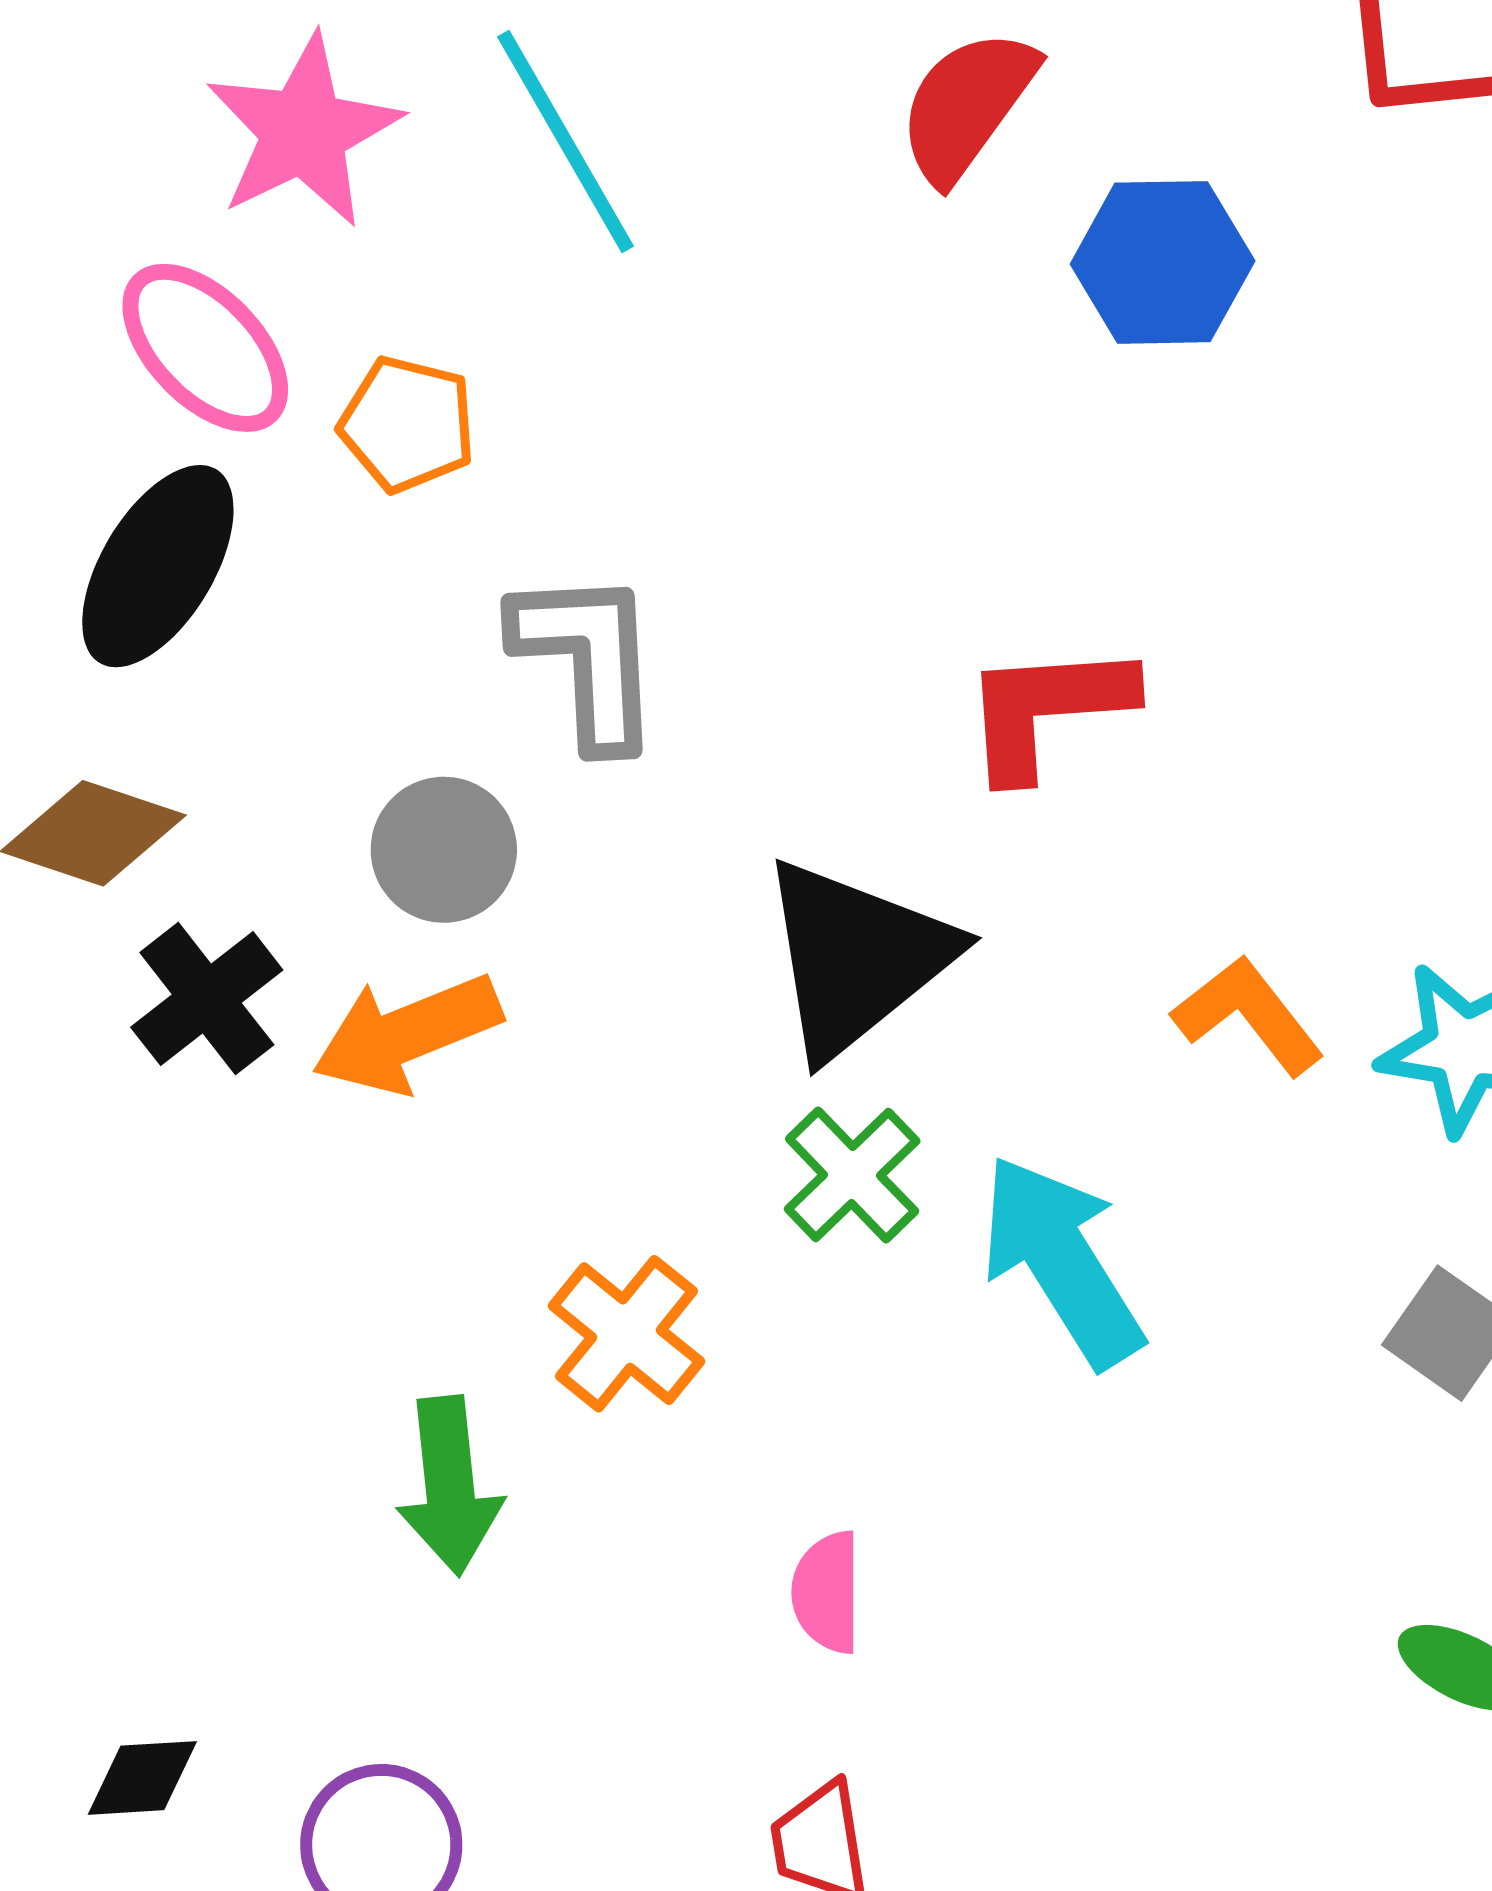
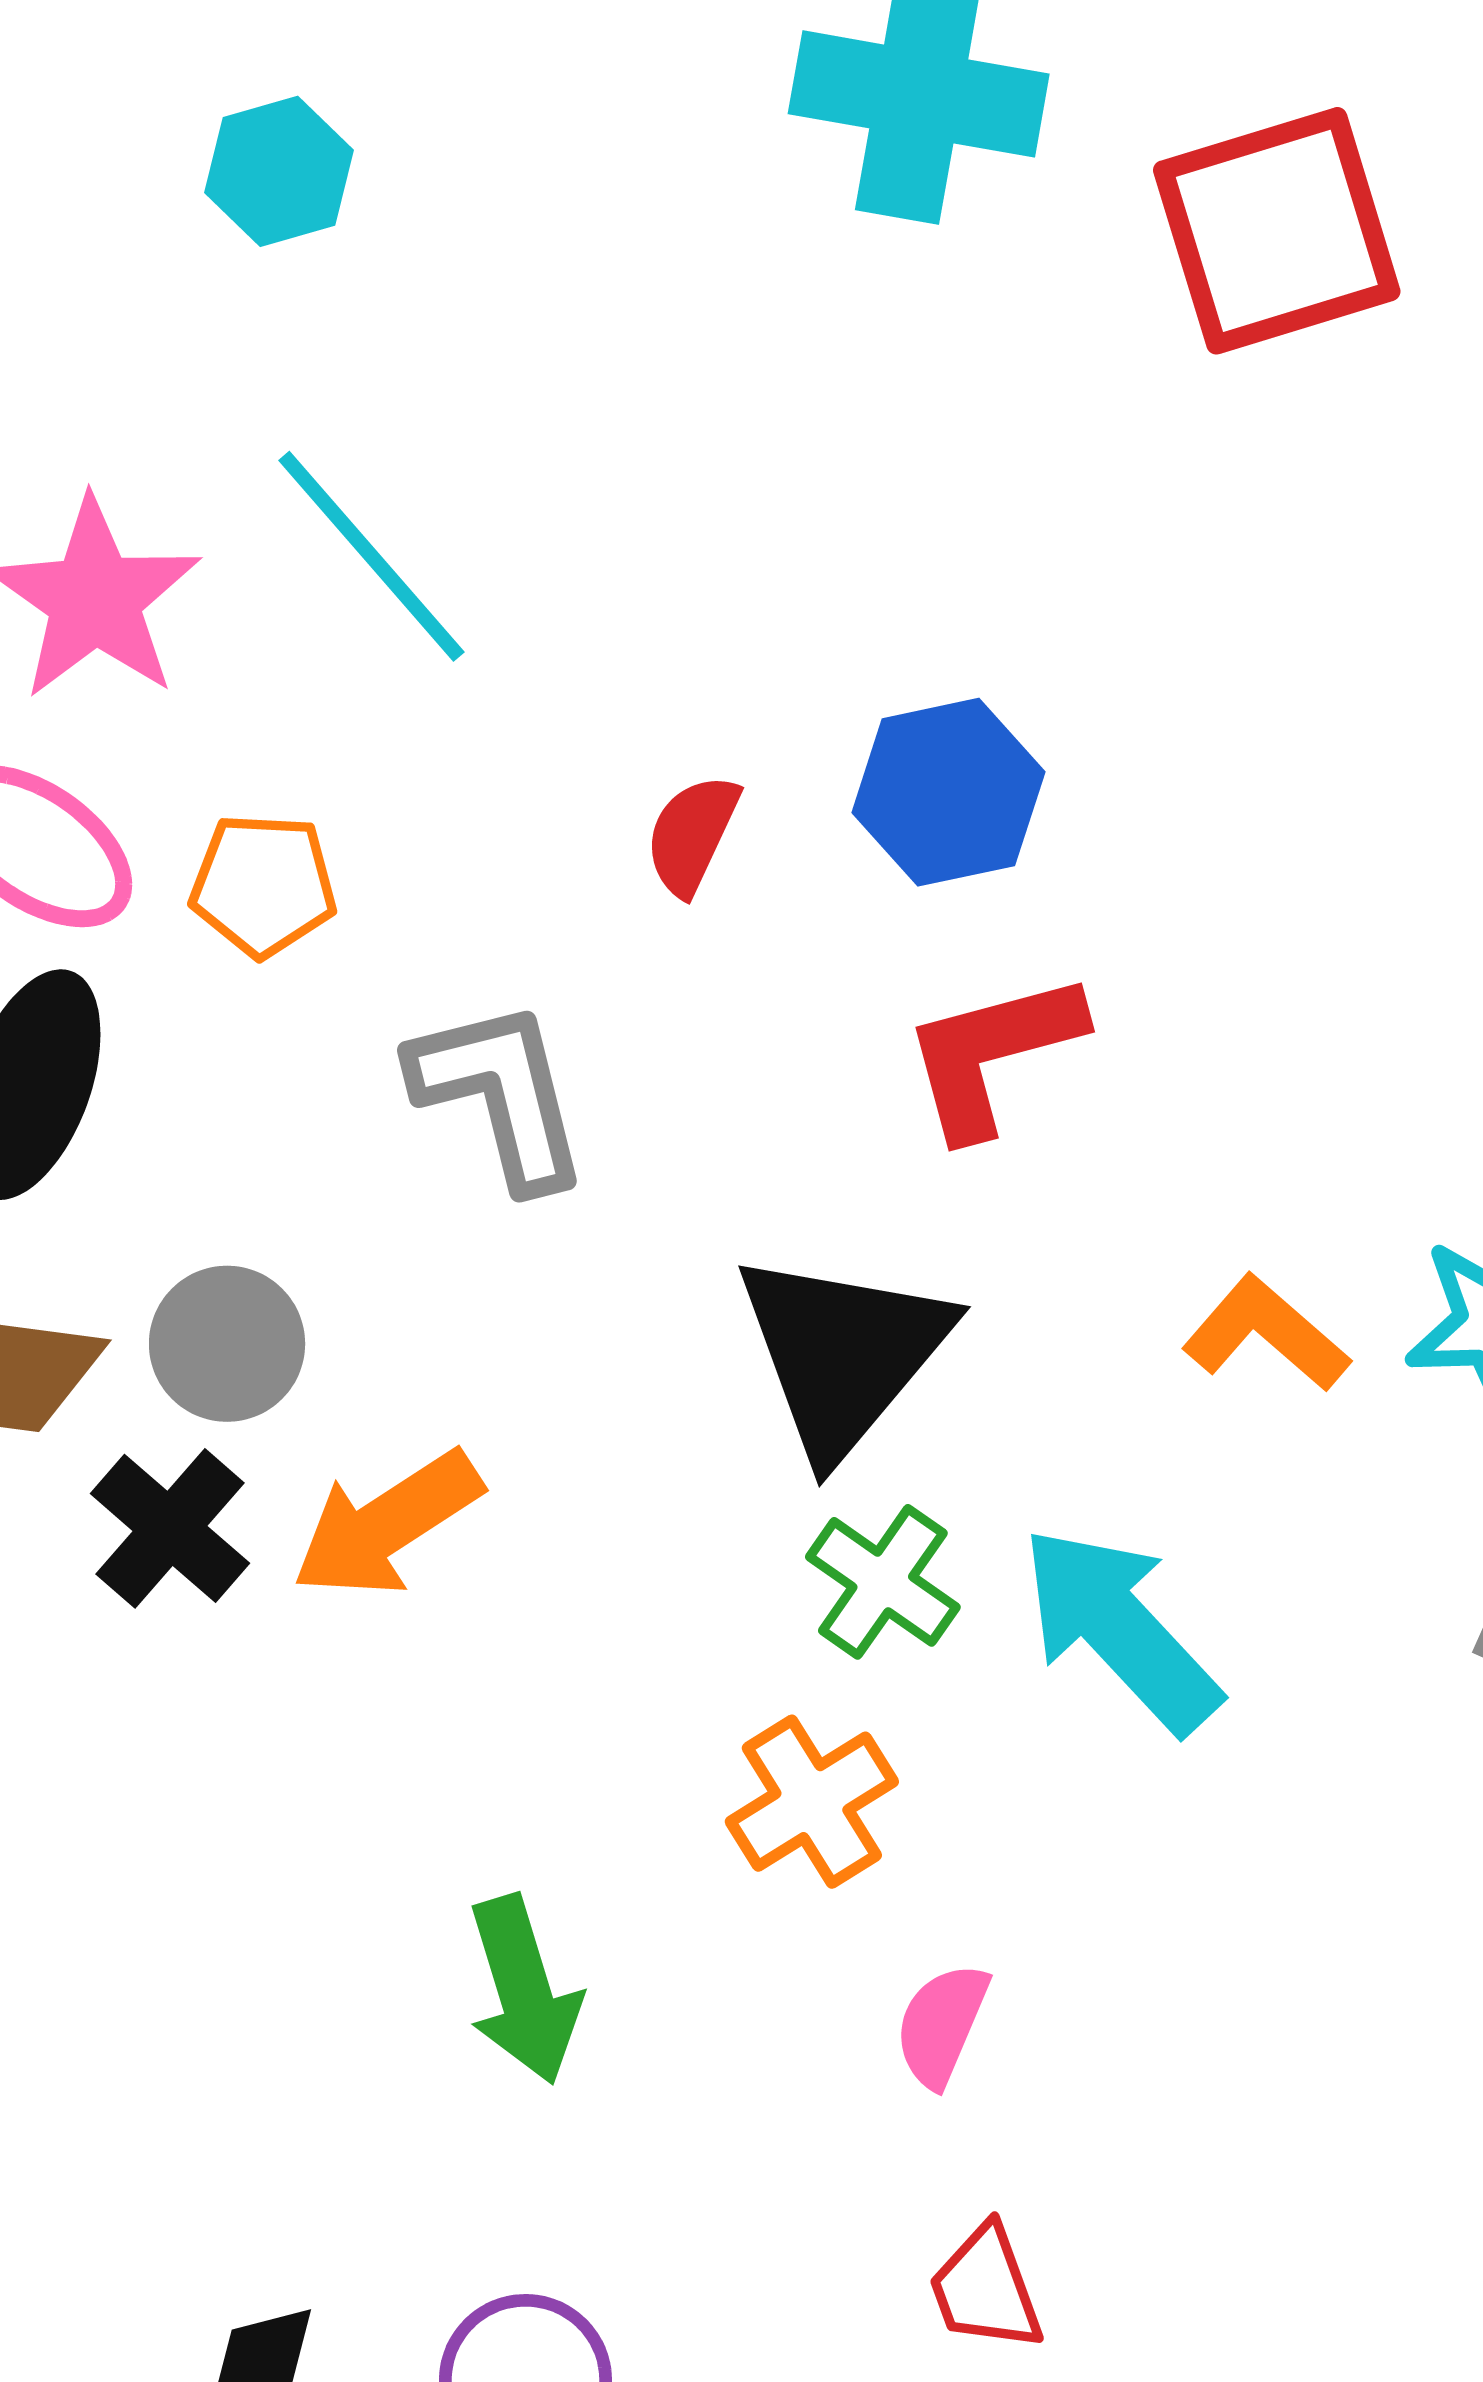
red semicircle: (967, 105) -> (692, 834), moved, size x0.7
blue hexagon: (1163, 262) -> (948, 792), moved
gray circle: (444, 850) -> (227, 1344), moved
orange cross: (626, 1334) -> (812, 1802), moved, turned 30
pink semicircle: (827, 1592) -> (942, 2025), turned 34

